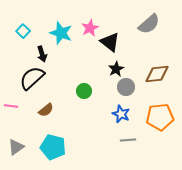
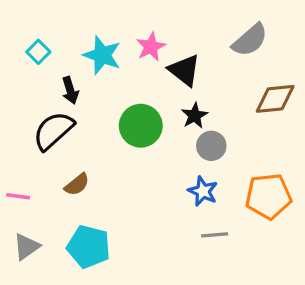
brown diamond: (157, 74) -> (275, 99), moved
green circle: (84, 91) -> (141, 126), moved, size x1.6
pink line: (11, 106) -> (18, 196), moved

